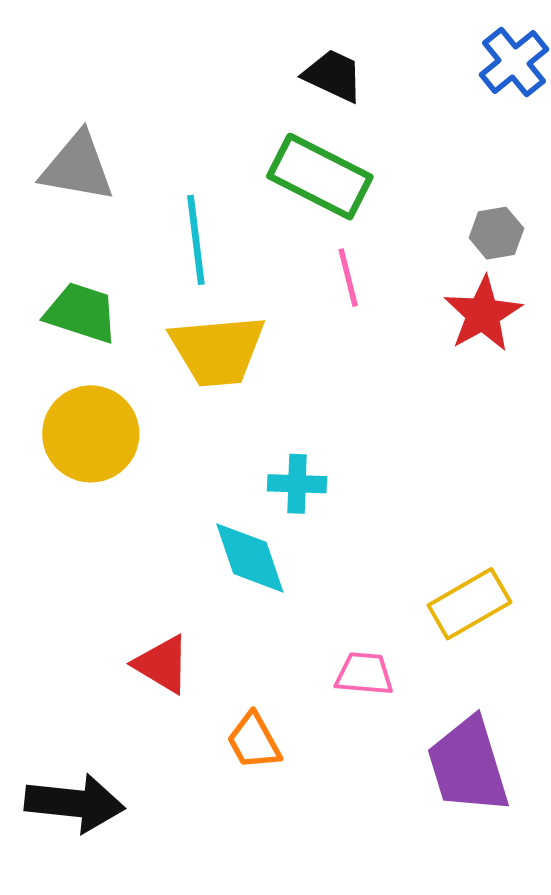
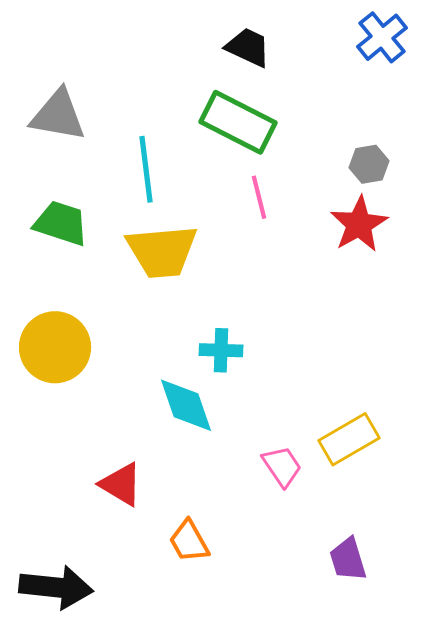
yellow circle: (91, 434) -> (55, 347), moved
pink trapezoid: (364, 674) -> (282, 466), moved, turned 51
purple trapezoid: (468, 765) -> (348, 559), size x0.6

